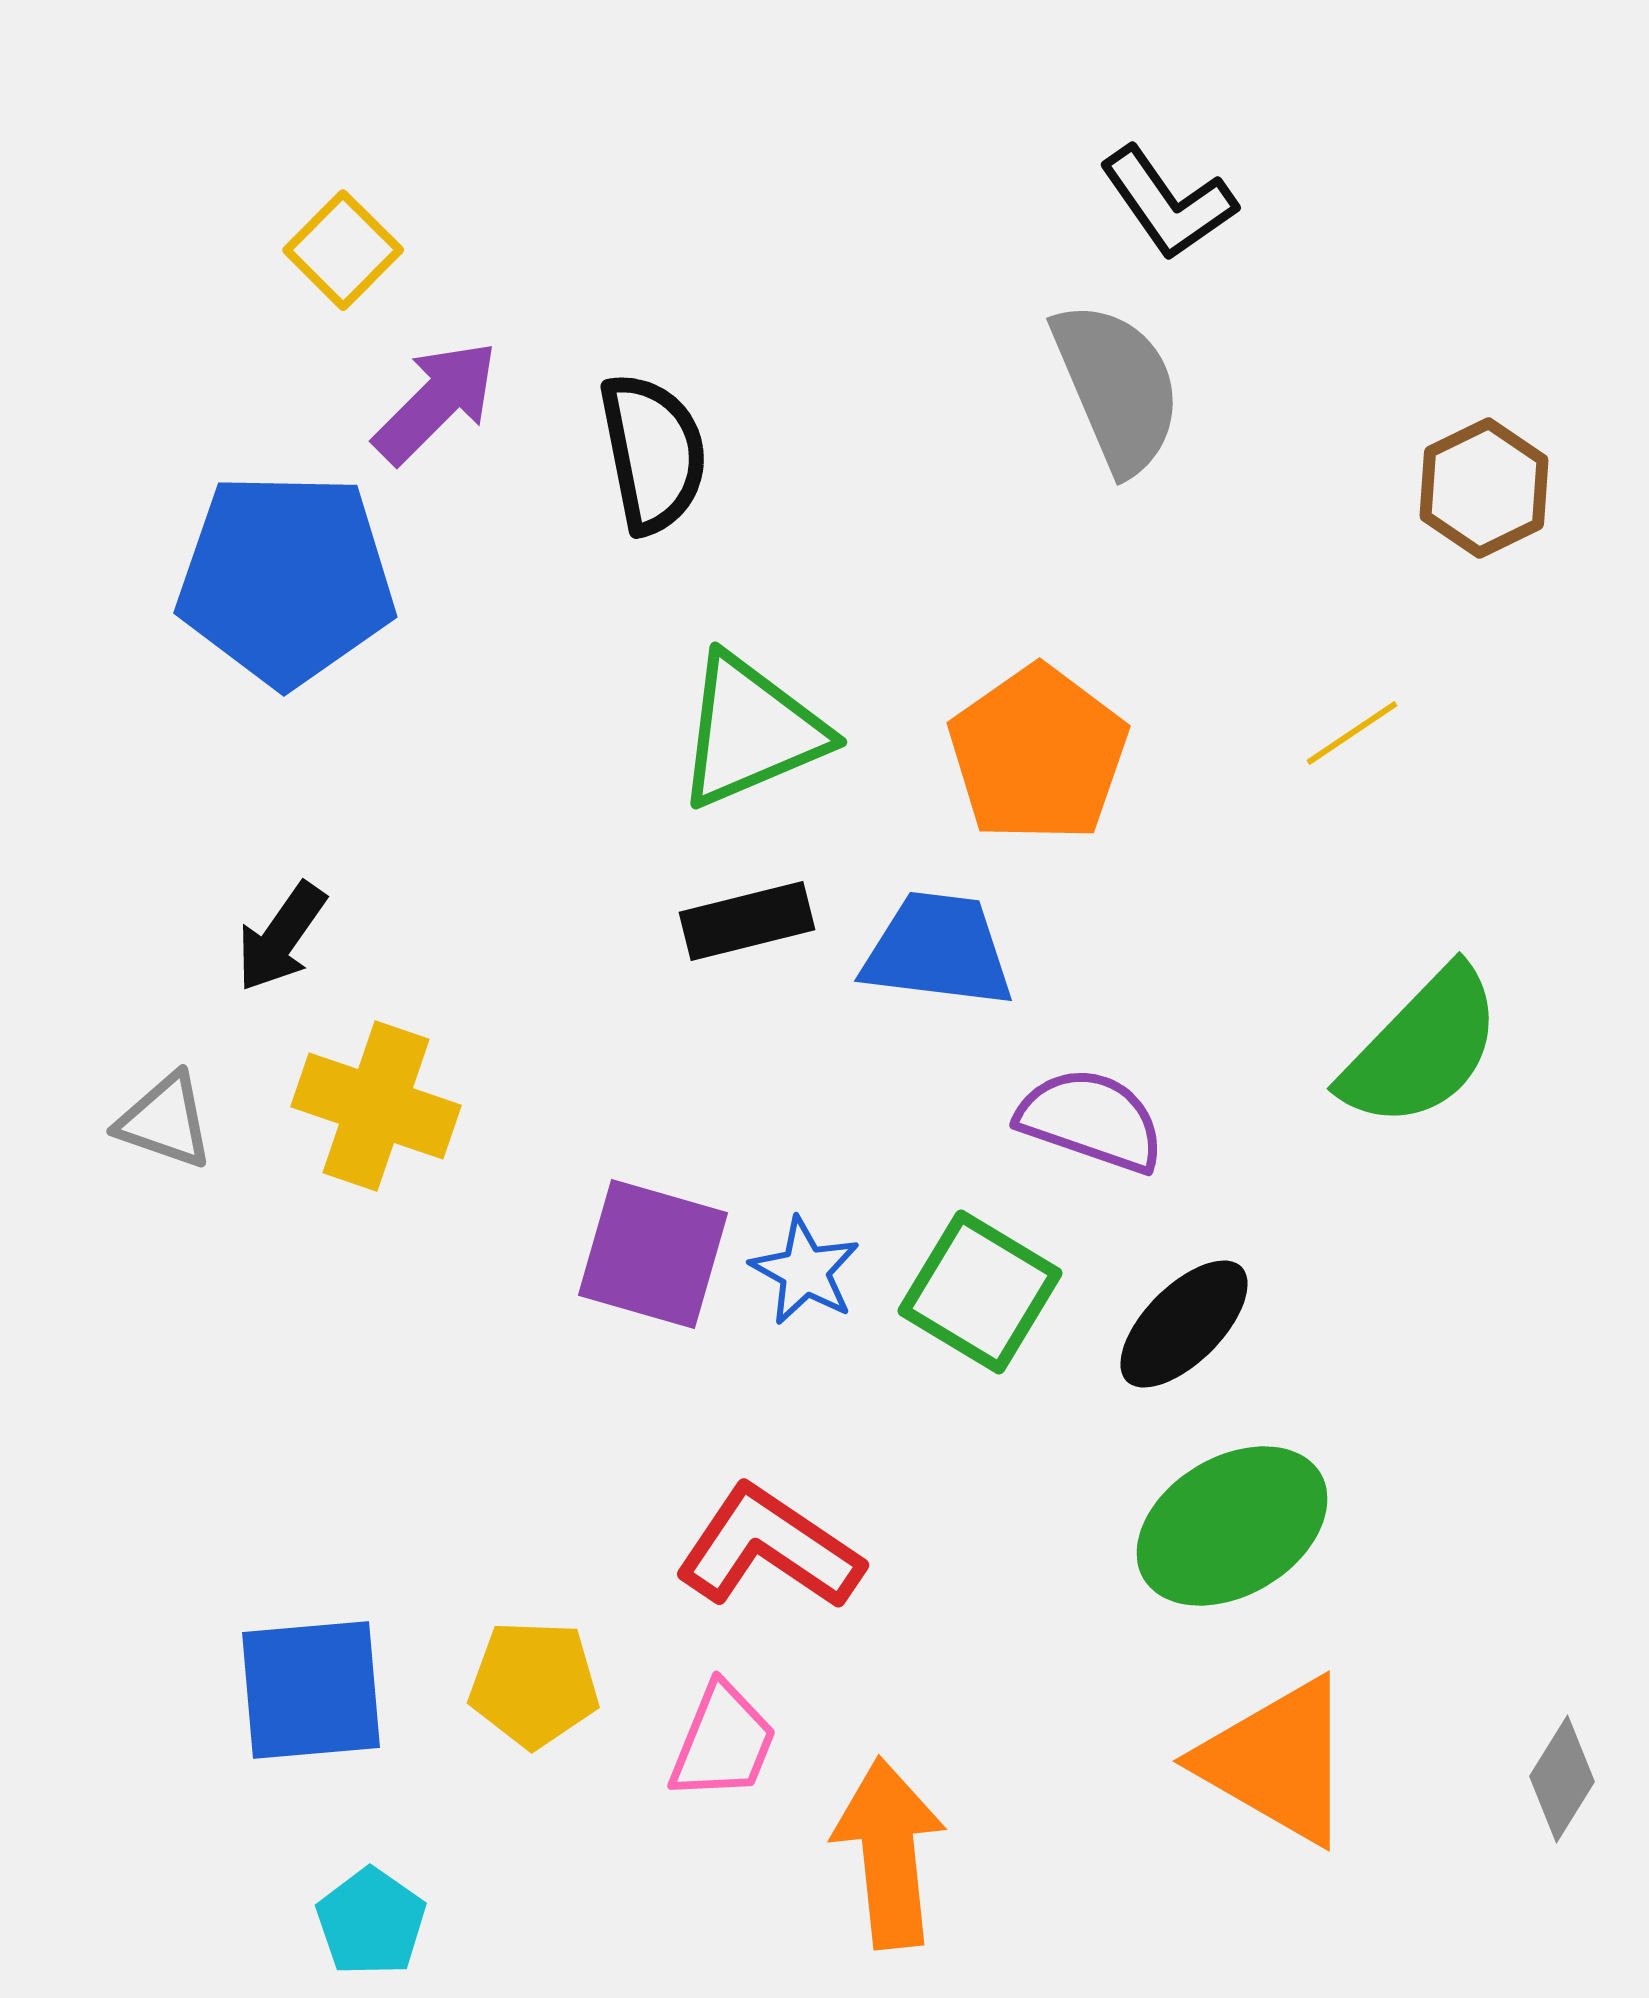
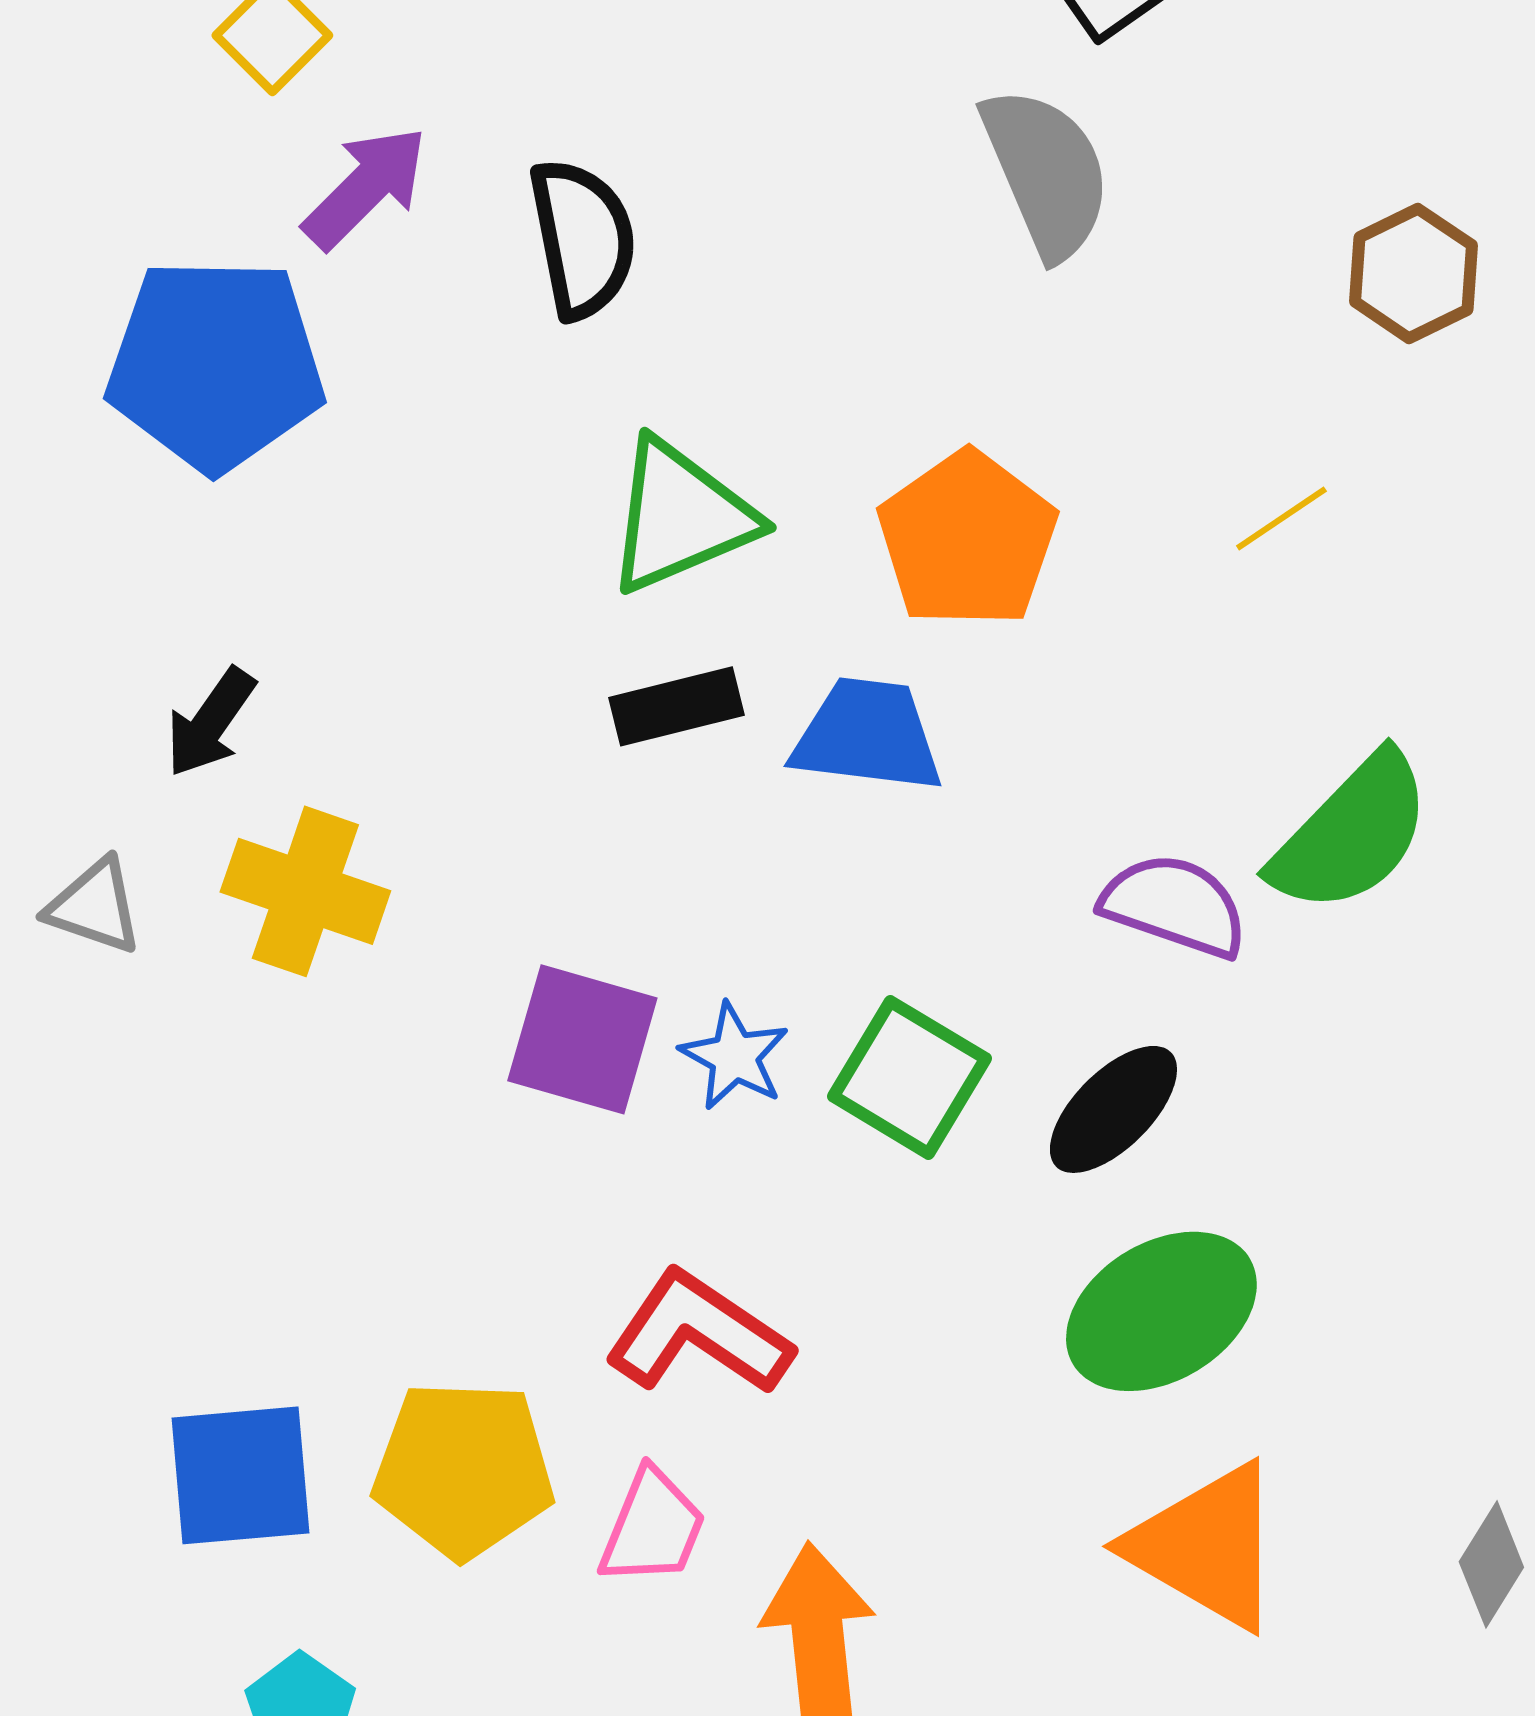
purple semicircle: (1091, 1120) -> (1174, 905), moved
yellow pentagon: (534, 1684) -> (463, 1469), size x1.4

